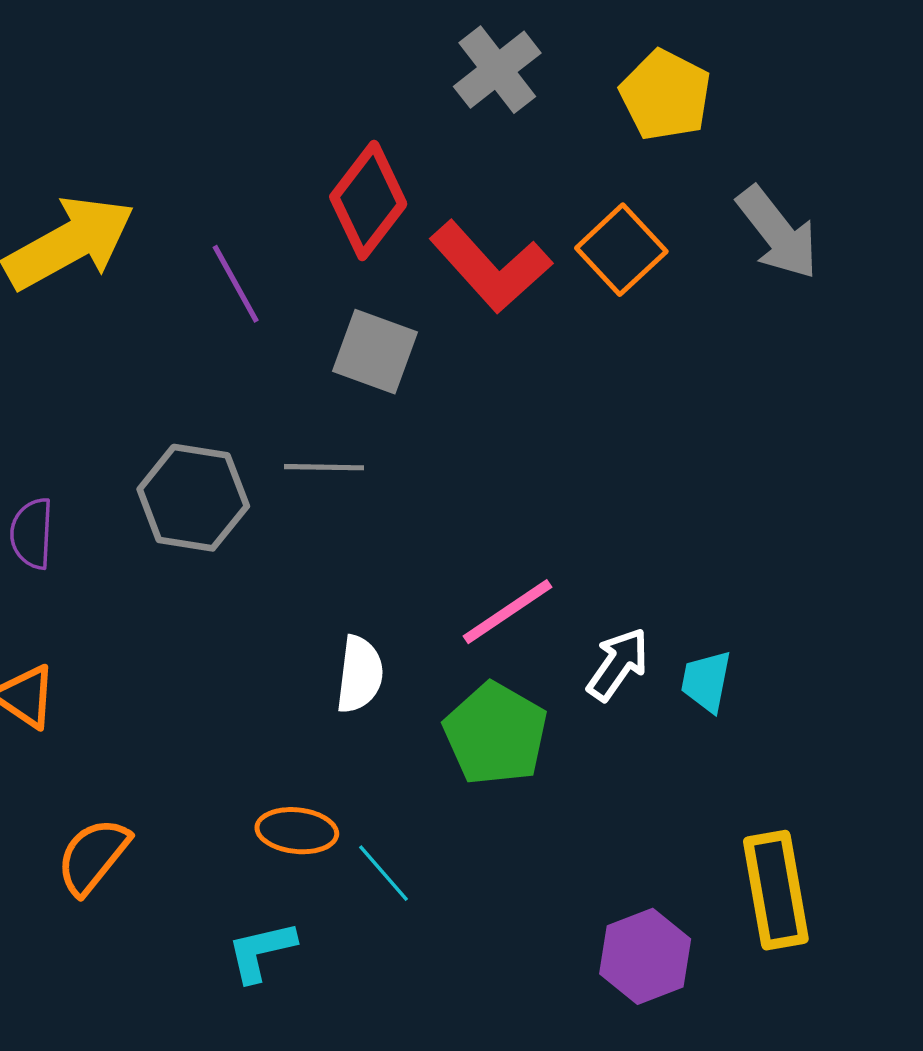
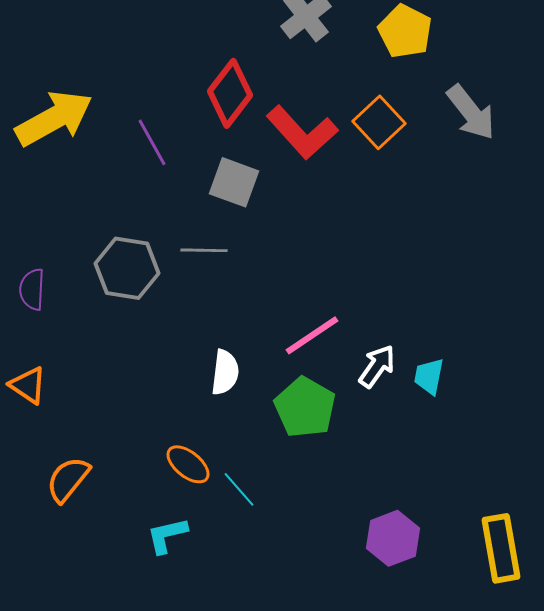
orange ellipse: (297, 831) -> (188, 464), turned 33
yellow rectangle: (776, 890) -> (501, 548), moved

